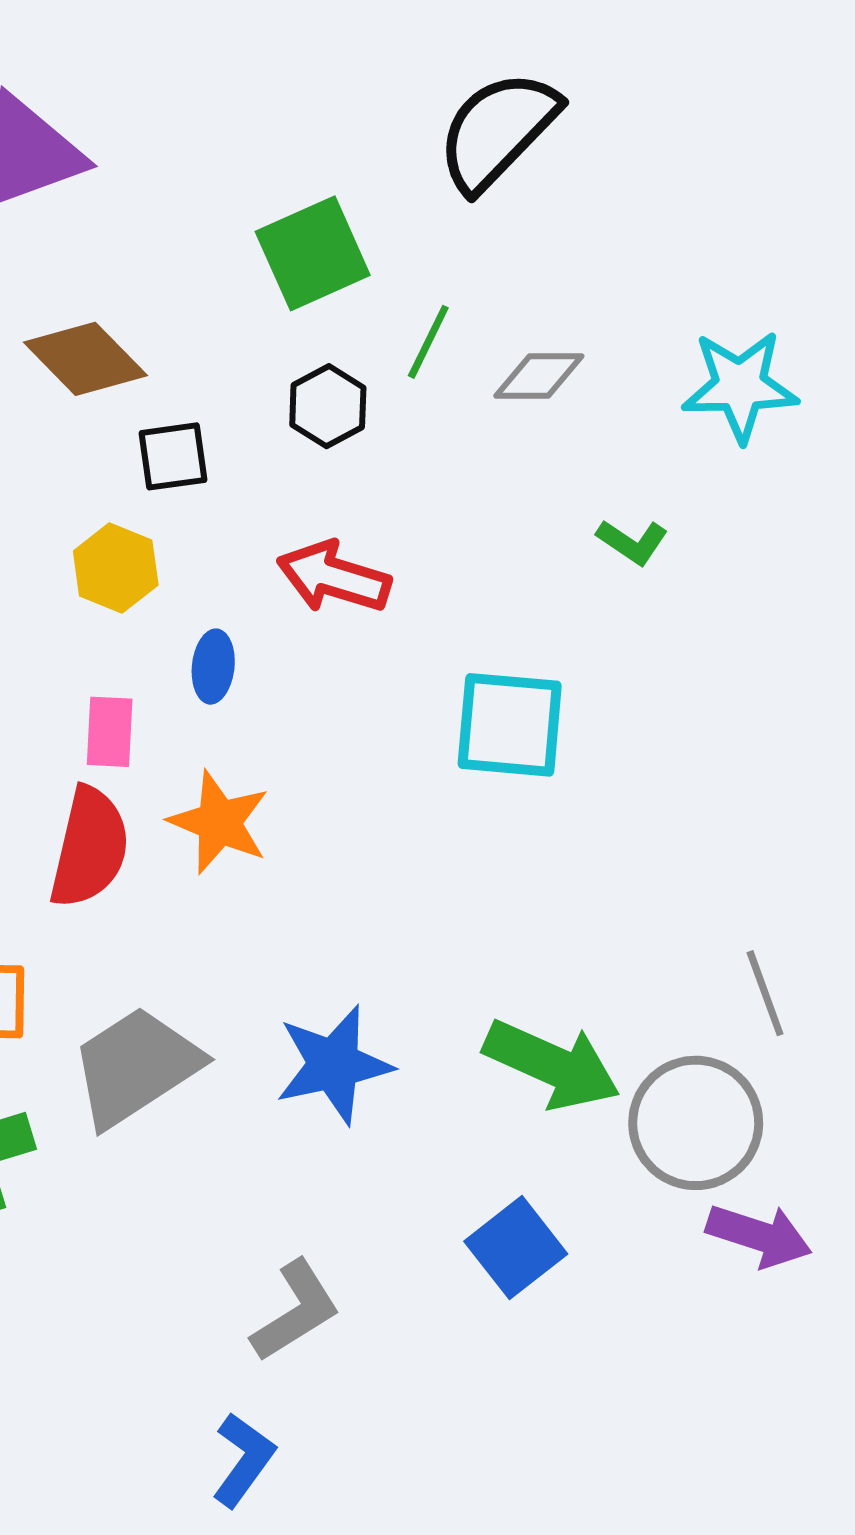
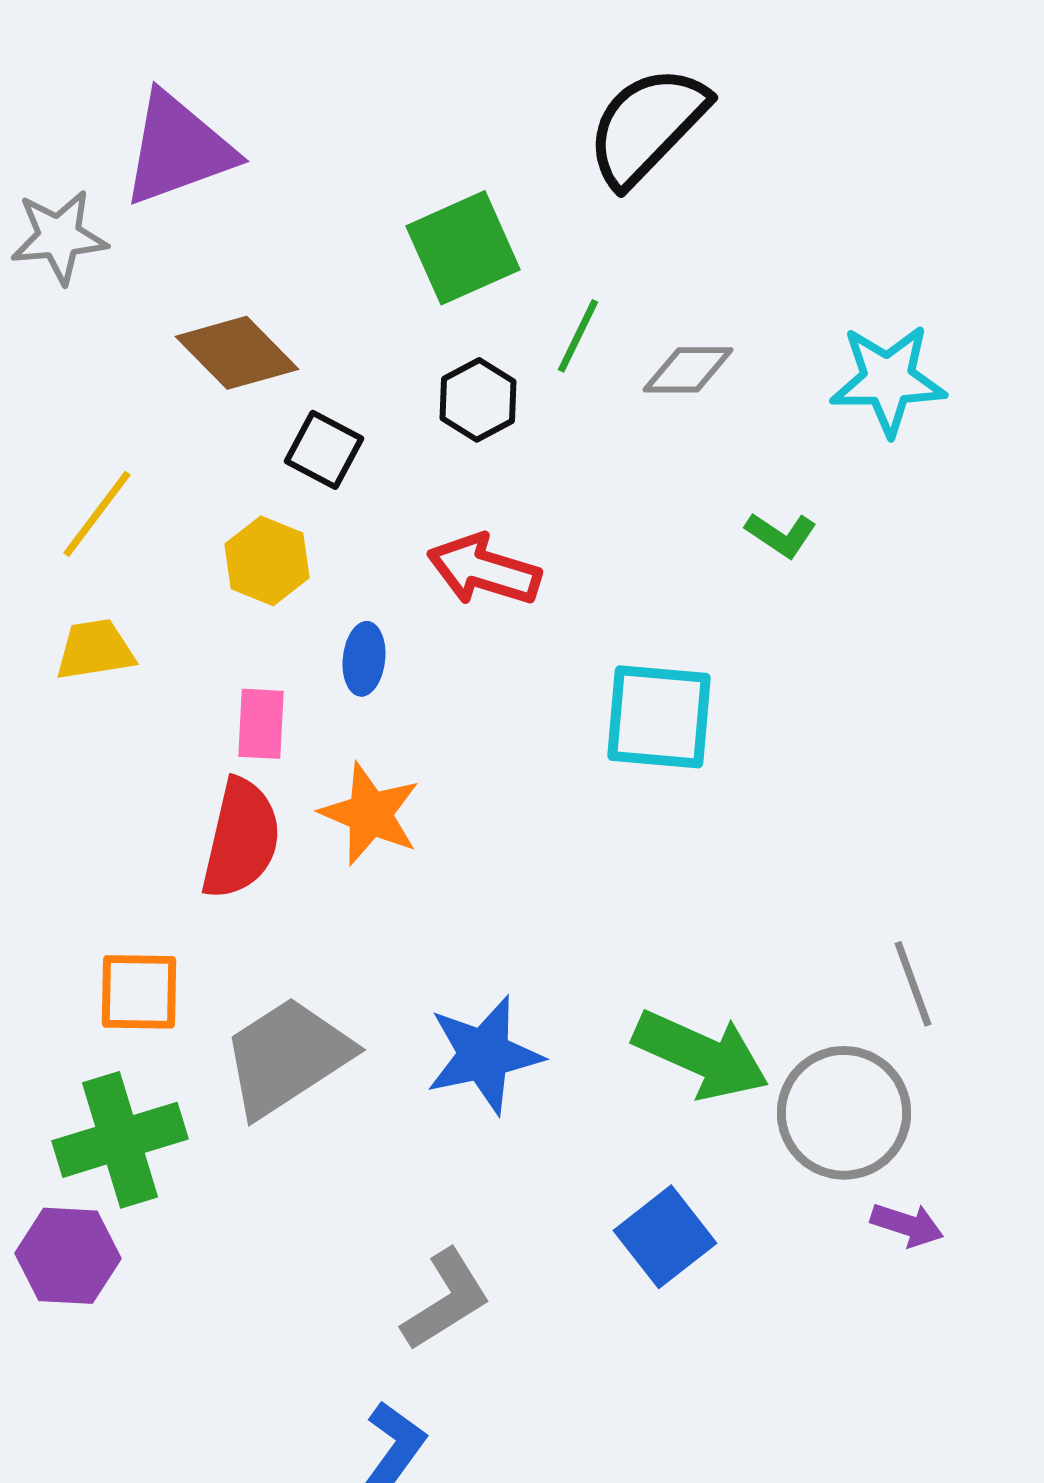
black square: (173, 456) -> (324, 450), turned 36
purple arrow: (759, 1236) -> (907, 1225), size x0.7

